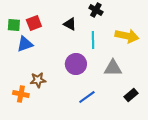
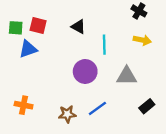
black cross: (96, 10) -> (139, 11), moved
red square: (34, 23) -> (38, 26), turned 35
yellow arrow: (127, 36) -> (142, 40), size x0.7
brown star: (38, 80) -> (67, 114), moved

